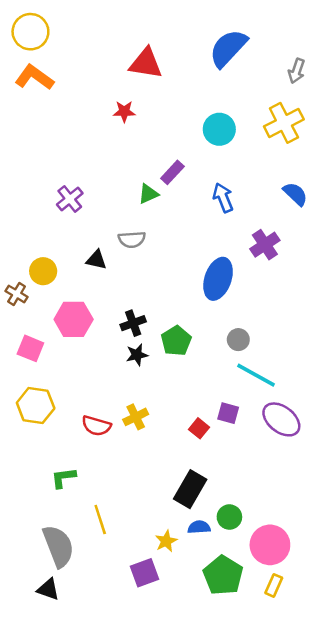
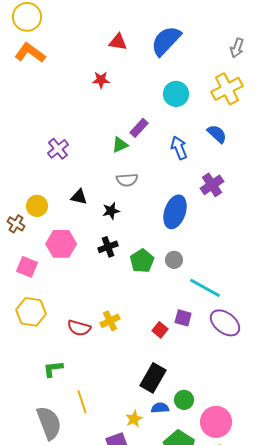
blue semicircle: (228, 48) -> (166, 41), moved
red triangle: (146, 63) -> (118, 42), size x0.7
blue semicircle: (295, 194) -> (217, 134), moved
gray semicircle: (132, 239) -> (127, 180), moved
gray circle: (238, 340) -> (174, 260), moved
black star: (137, 355) -> (111, 211), moved

